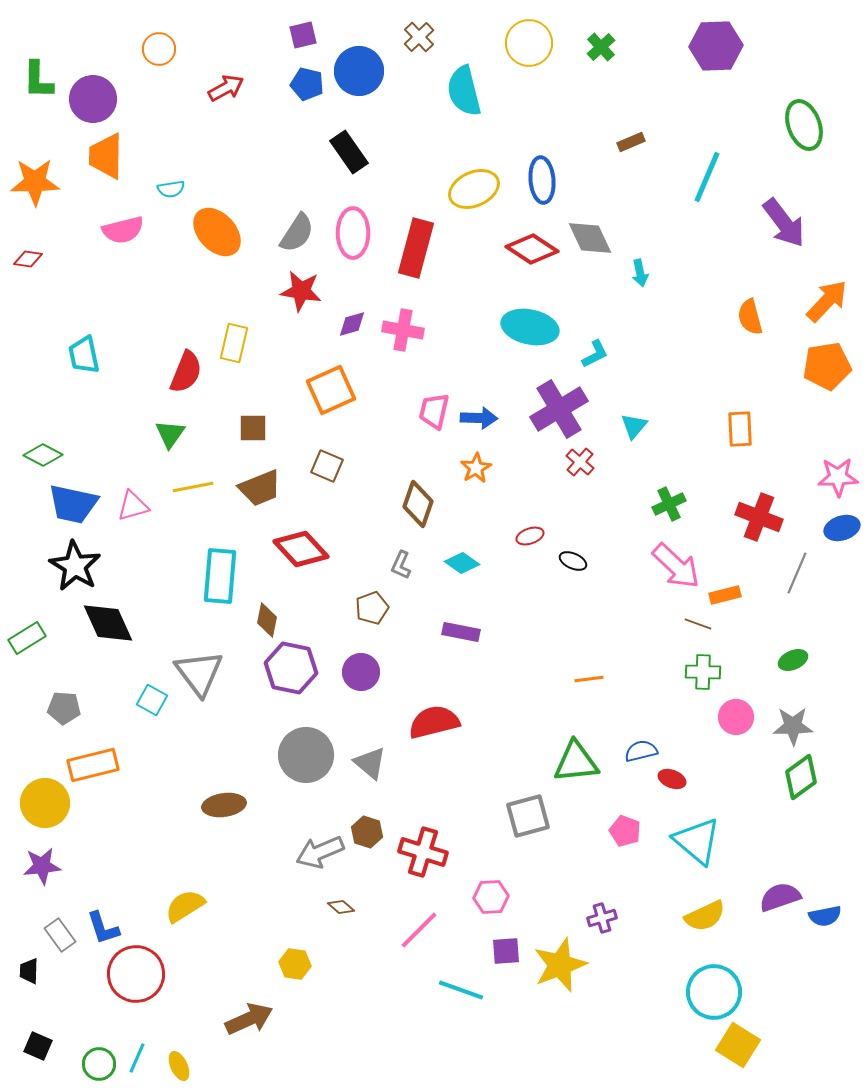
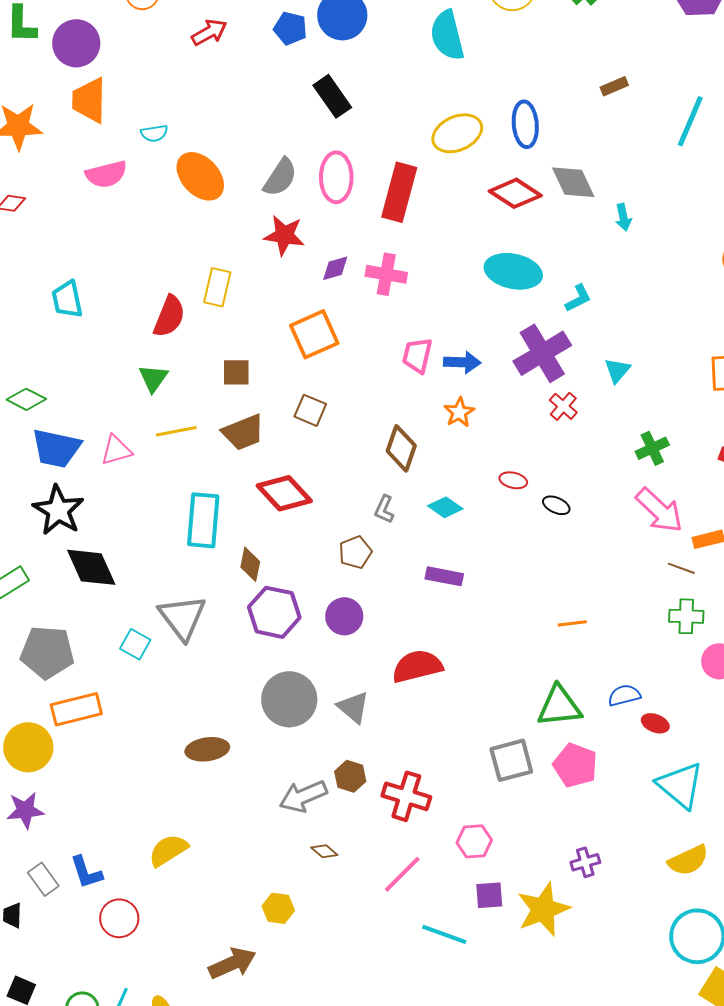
red ellipse: (530, 536) -> (513, 480), turned 32
gray pentagon: (64, 708) -> (47, 652), size x1.6
pink pentagon: (625, 831) -> (575, 765), moved, size x1.4
red circle: (136, 974) -> (119, 918), size x0.7

